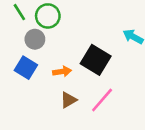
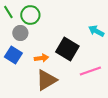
brown triangle: (68, 100) -> (46, 80), size x1.6
pink line: (102, 100) -> (90, 71), moved, turned 30

